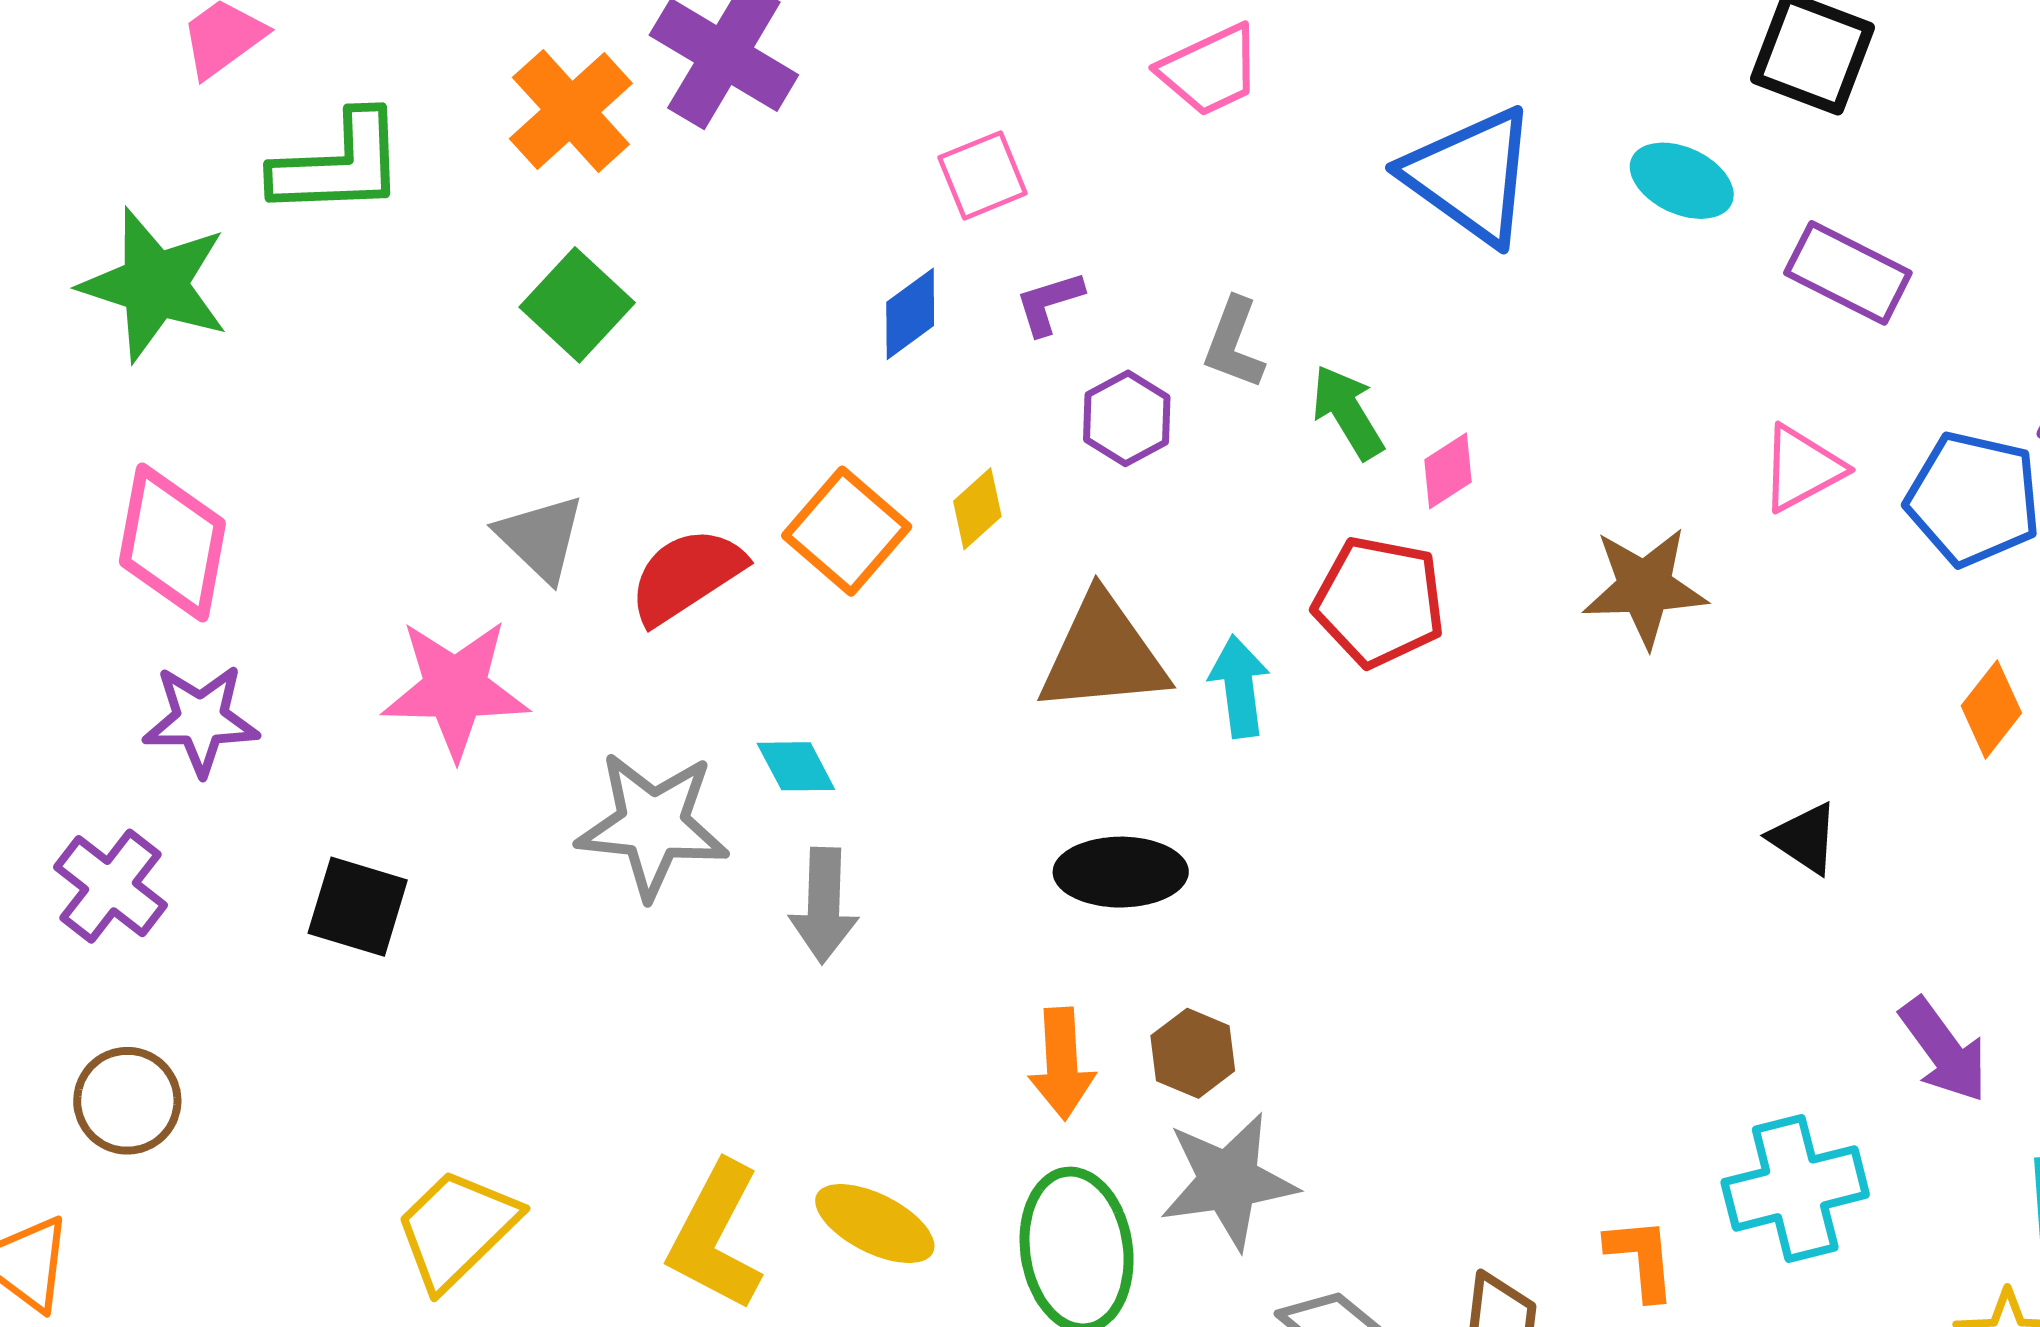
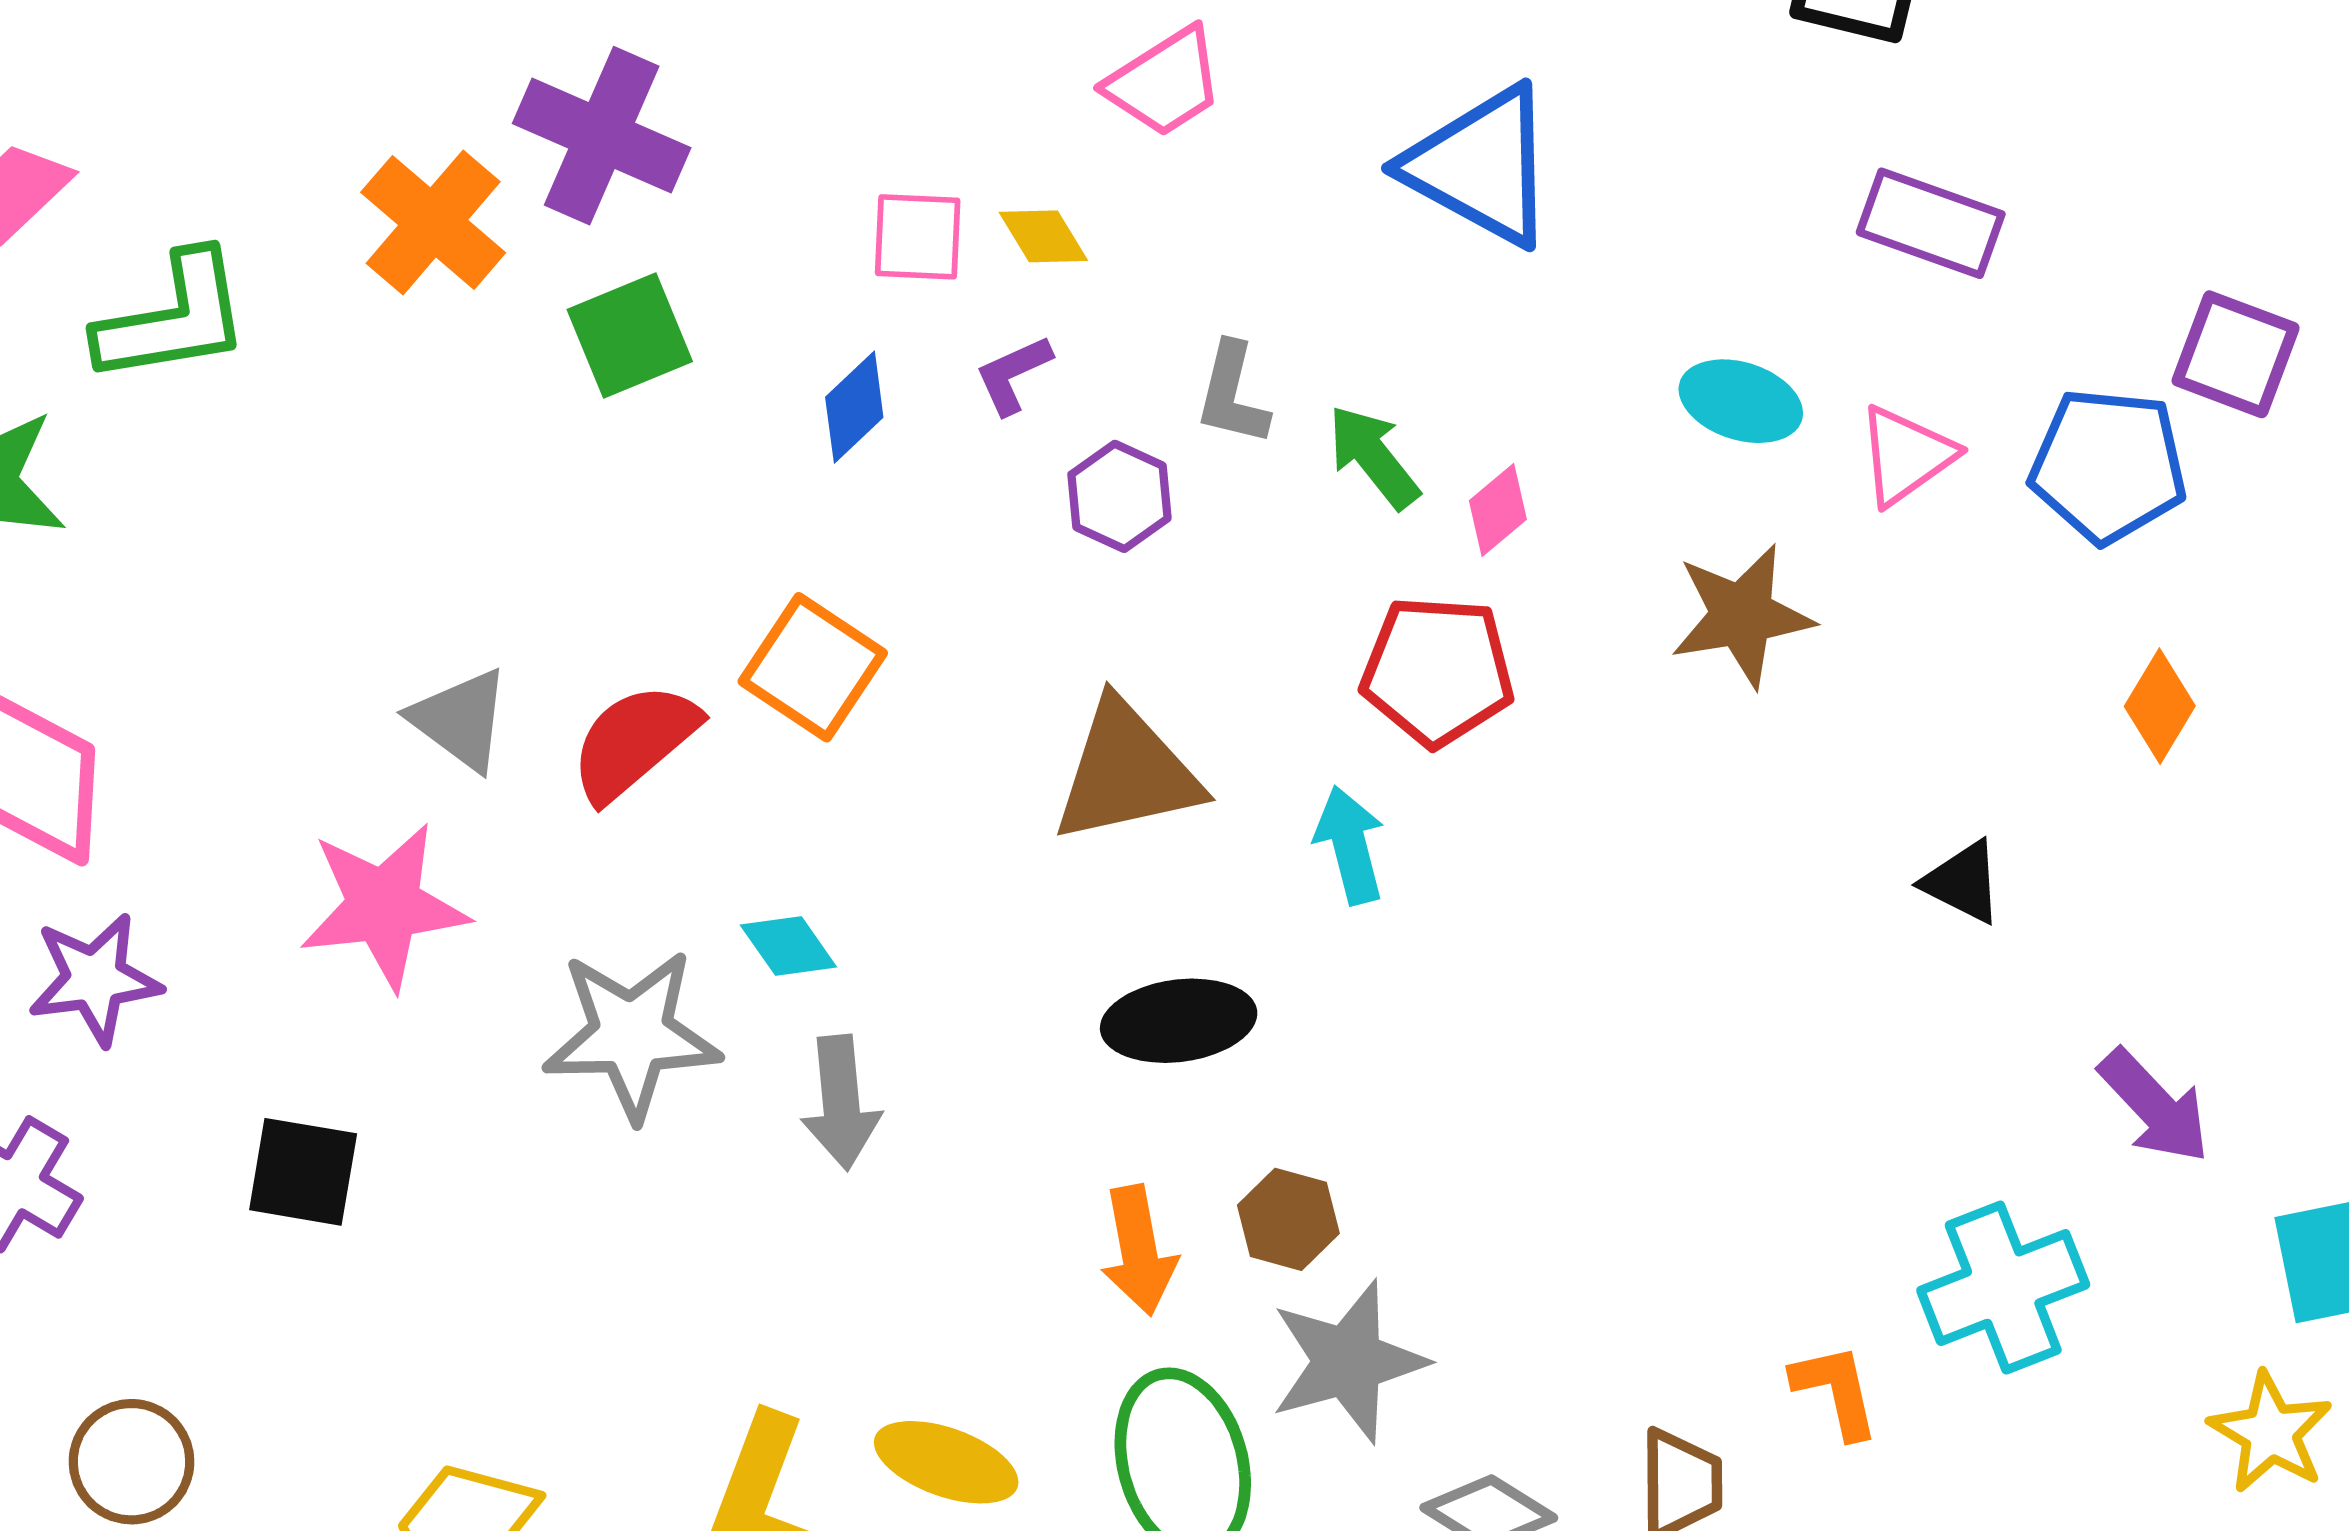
pink square: (983, 175) -> (918, 237), turned 32
cyan ellipse: (1682, 181) -> (1741, 401), moved
green square: (577, 305) -> (630, 335), moved, turned 32
yellow diamond: (977, 509) -> (1043, 236), moved, turned -72
cyan arrow: (1239, 687) -> (1350, 845), moved
brown circle: (127, 1101) -> (132, 1462), moved

